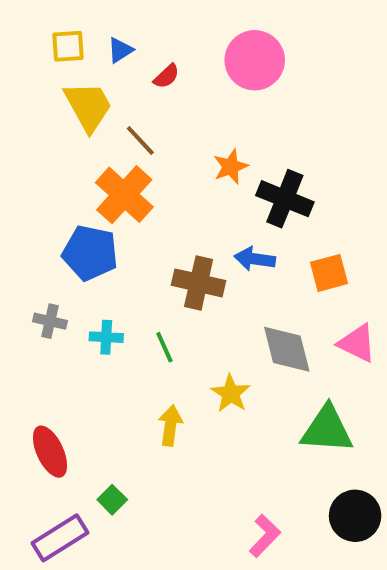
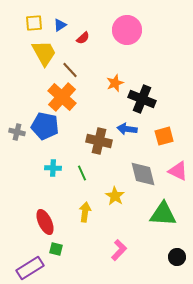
gray cross: (50, 321) -> (17, 132), moved
red ellipse: (50, 452) -> (45, 222), moved
green square: (112, 500) -> (56, 249), turned -32
black circle: (355, 516) -> (177, 257), size x0.7
pink L-shape: (265, 536) -> (119, 250), moved

